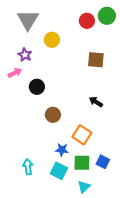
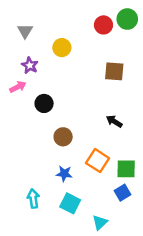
gray triangle: (28, 20) -> (25, 31), moved, size x0.6
blue star: (62, 150) -> (64, 174), moved
blue square: (103, 162) -> (123, 193), turned 32
green square: (82, 163) -> (126, 169), moved

